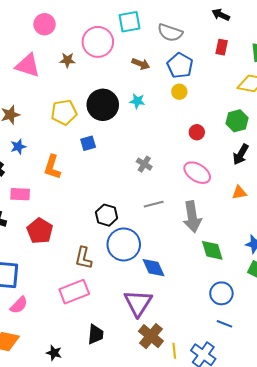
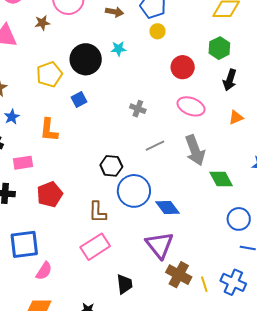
red circle: (197, 132) -> (183, 67), size x1.5
red pentagon: (40, 231) -> (50, 194), turned 30

